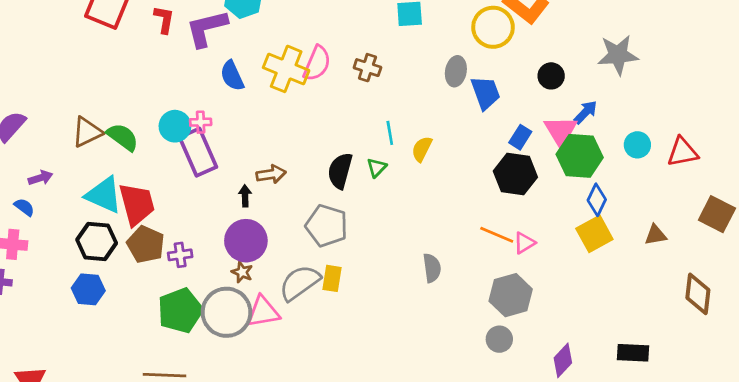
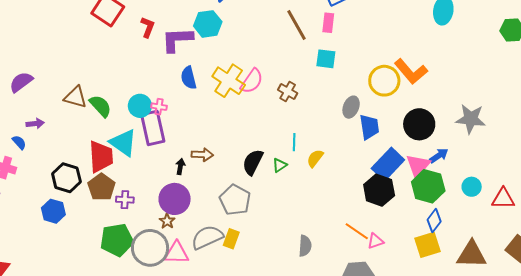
black circle: (551, 76) -> (419, 124), size x1.6
brown triangle: (87, 132) -> (75, 97), turned 30
blue rectangle: (520, 137) -> (388, 164), size x1.8
cyan triangle: (104, 195) -> (123, 143), moved
brown triangle: (656, 235) -> (472, 254), size x1.8

